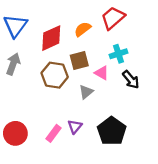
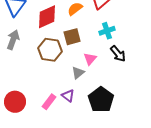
pink triangle: (102, 73) -> (90, 59), moved, turned 40
gray triangle: (86, 92) -> (78, 73), moved
purple triangle: (75, 127) -> (68, 96), turned -32

